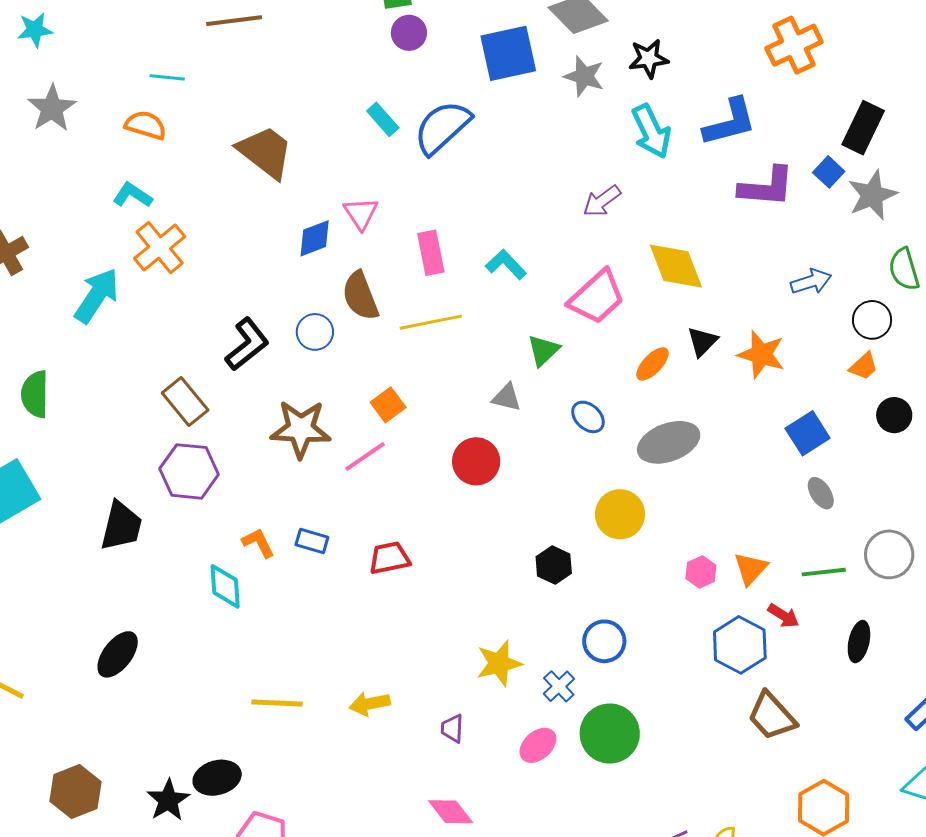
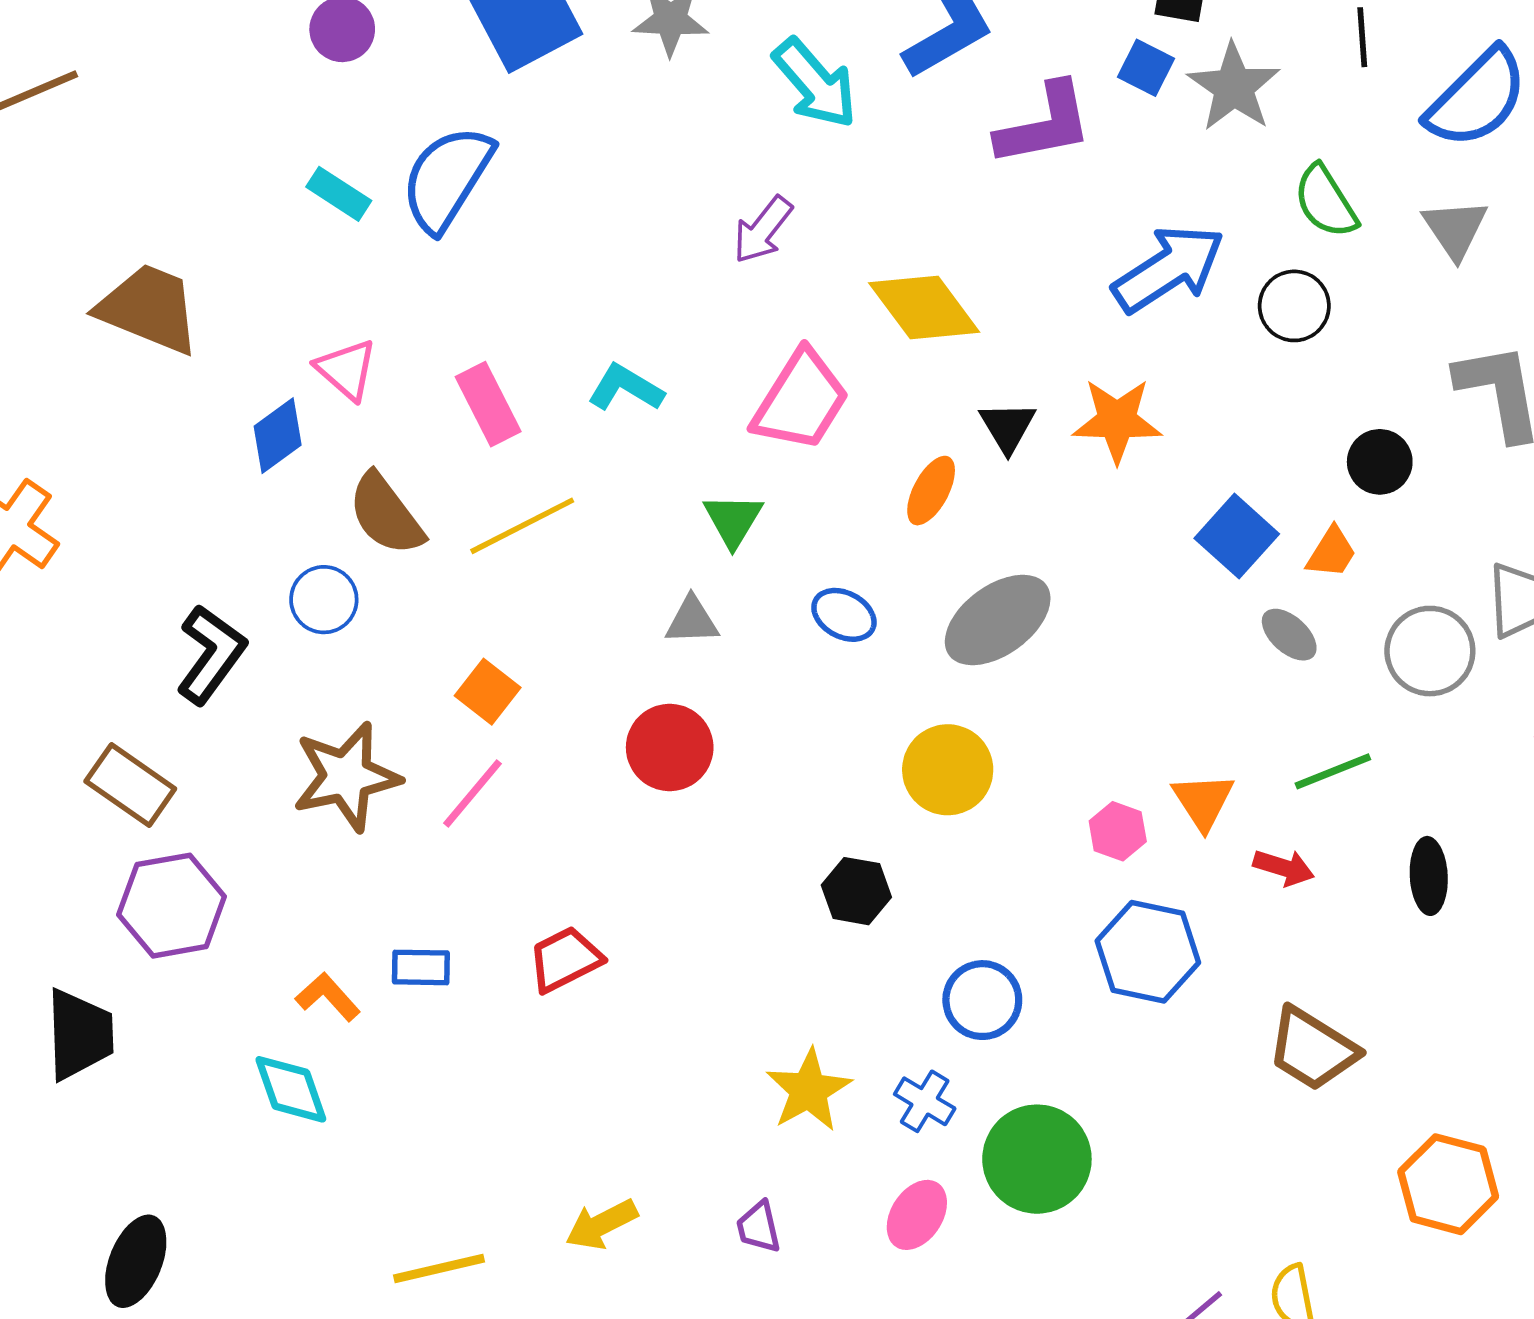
blue arrow: (811, 282) -> (1169, 269), size x1.6
orange trapezoid: (864, 366) -> (1331, 552), moved
gray circle: (889, 554) -> (1430, 651), moved
blue hexagon: (740, 645) -> (1148, 952), moved

